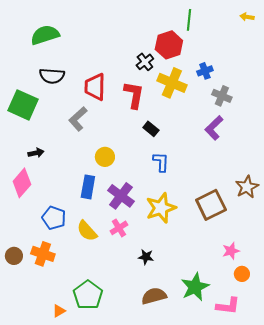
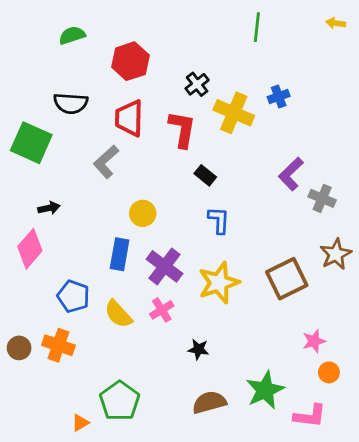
green semicircle: (45, 35) -> (72, 35), moved, size x0.7
red hexagon: (169, 45) -> (130, 61), moved
gray cross: (222, 96) -> (322, 198), moved

